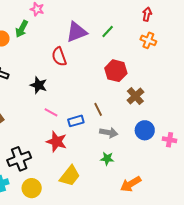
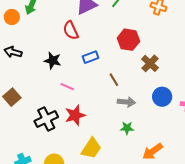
blue rectangle: (76, 121) -> (90, 57), moved
red star: (57, 142) -> (75, 115), turned -30
black cross: (19, 159) -> (46, 119), moved

